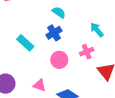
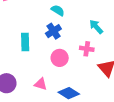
cyan rectangle: (25, 43) -> (25, 42), turned 48
pink cross: (87, 52) -> (87, 49), turned 32

